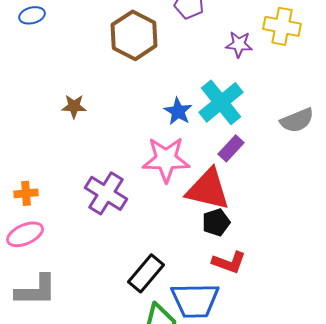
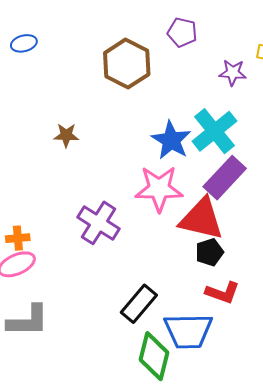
blue star: (178, 111) -> (171, 140), size x1.4
purple rectangle: (231, 148) -> (225, 178), size x1.6
orange cross: (26, 193) -> (18, 238), moved

